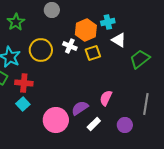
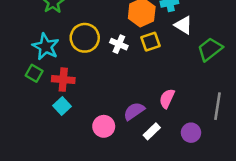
white cross: (70, 46) -> (119, 44), moved
pink circle: (56, 120) -> (104, 126), size x0.7

